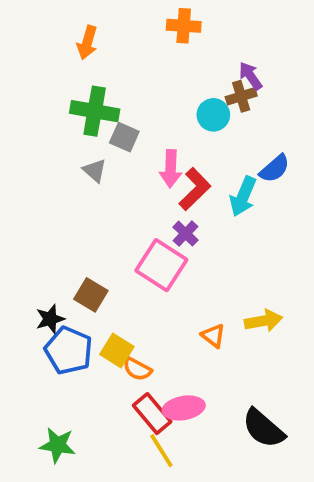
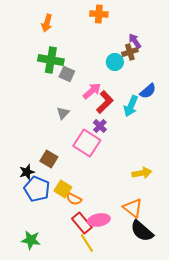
pink arrow: (171, 169) -> (92, 91), turned -132
gray triangle: (95, 171) -> (63, 113), moved, turned 32
orange triangle: (213, 336) -> (133, 208), moved, size x1.5

